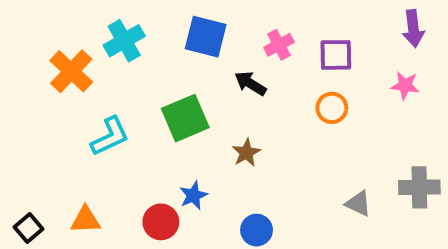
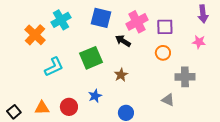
pink cross: (279, 45) -> (137, 22), size x1.5
gray cross: (419, 187) -> (185, 77), moved
gray triangle: (358, 204) -> (168, 100), moved
red circle: (161, 222) -> (69, 107), moved

